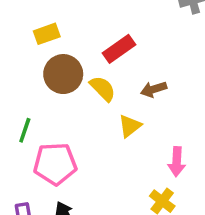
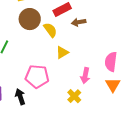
brown arrow: (154, 89) -> (79, 22), moved
pink pentagon: (55, 164) -> (37, 76), moved

